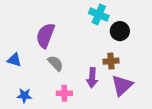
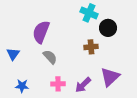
blue triangle: (14, 60) -> (13, 54), turned 48
brown cross: (111, 61) -> (91, 47), moved
purple arrow: (92, 78) -> (83, 85), moved, turned 42

